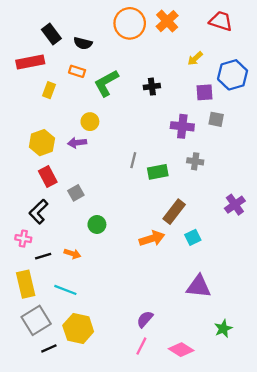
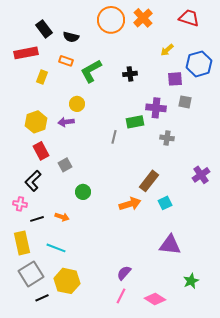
green rectangle: (158, 172) -> (135, 122), moved

